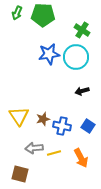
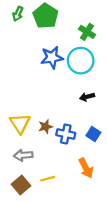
green pentagon: (43, 15) -> (46, 16), turned 30
gray arrow: (34, 148) -> (23, 155), moved
yellow line: (54, 153) -> (48, 179), moved
brown square: (20, 174) -> (21, 185), turned 36

